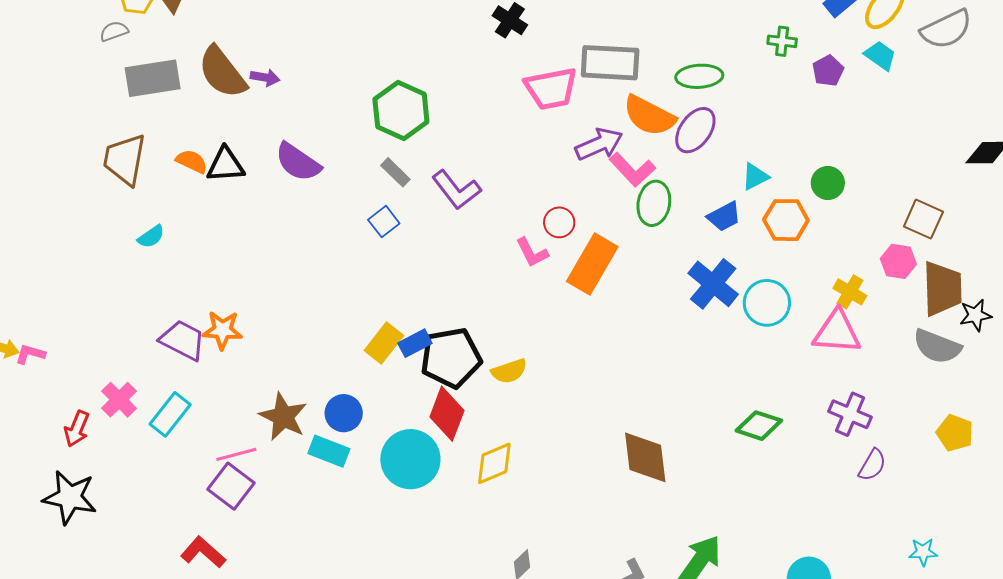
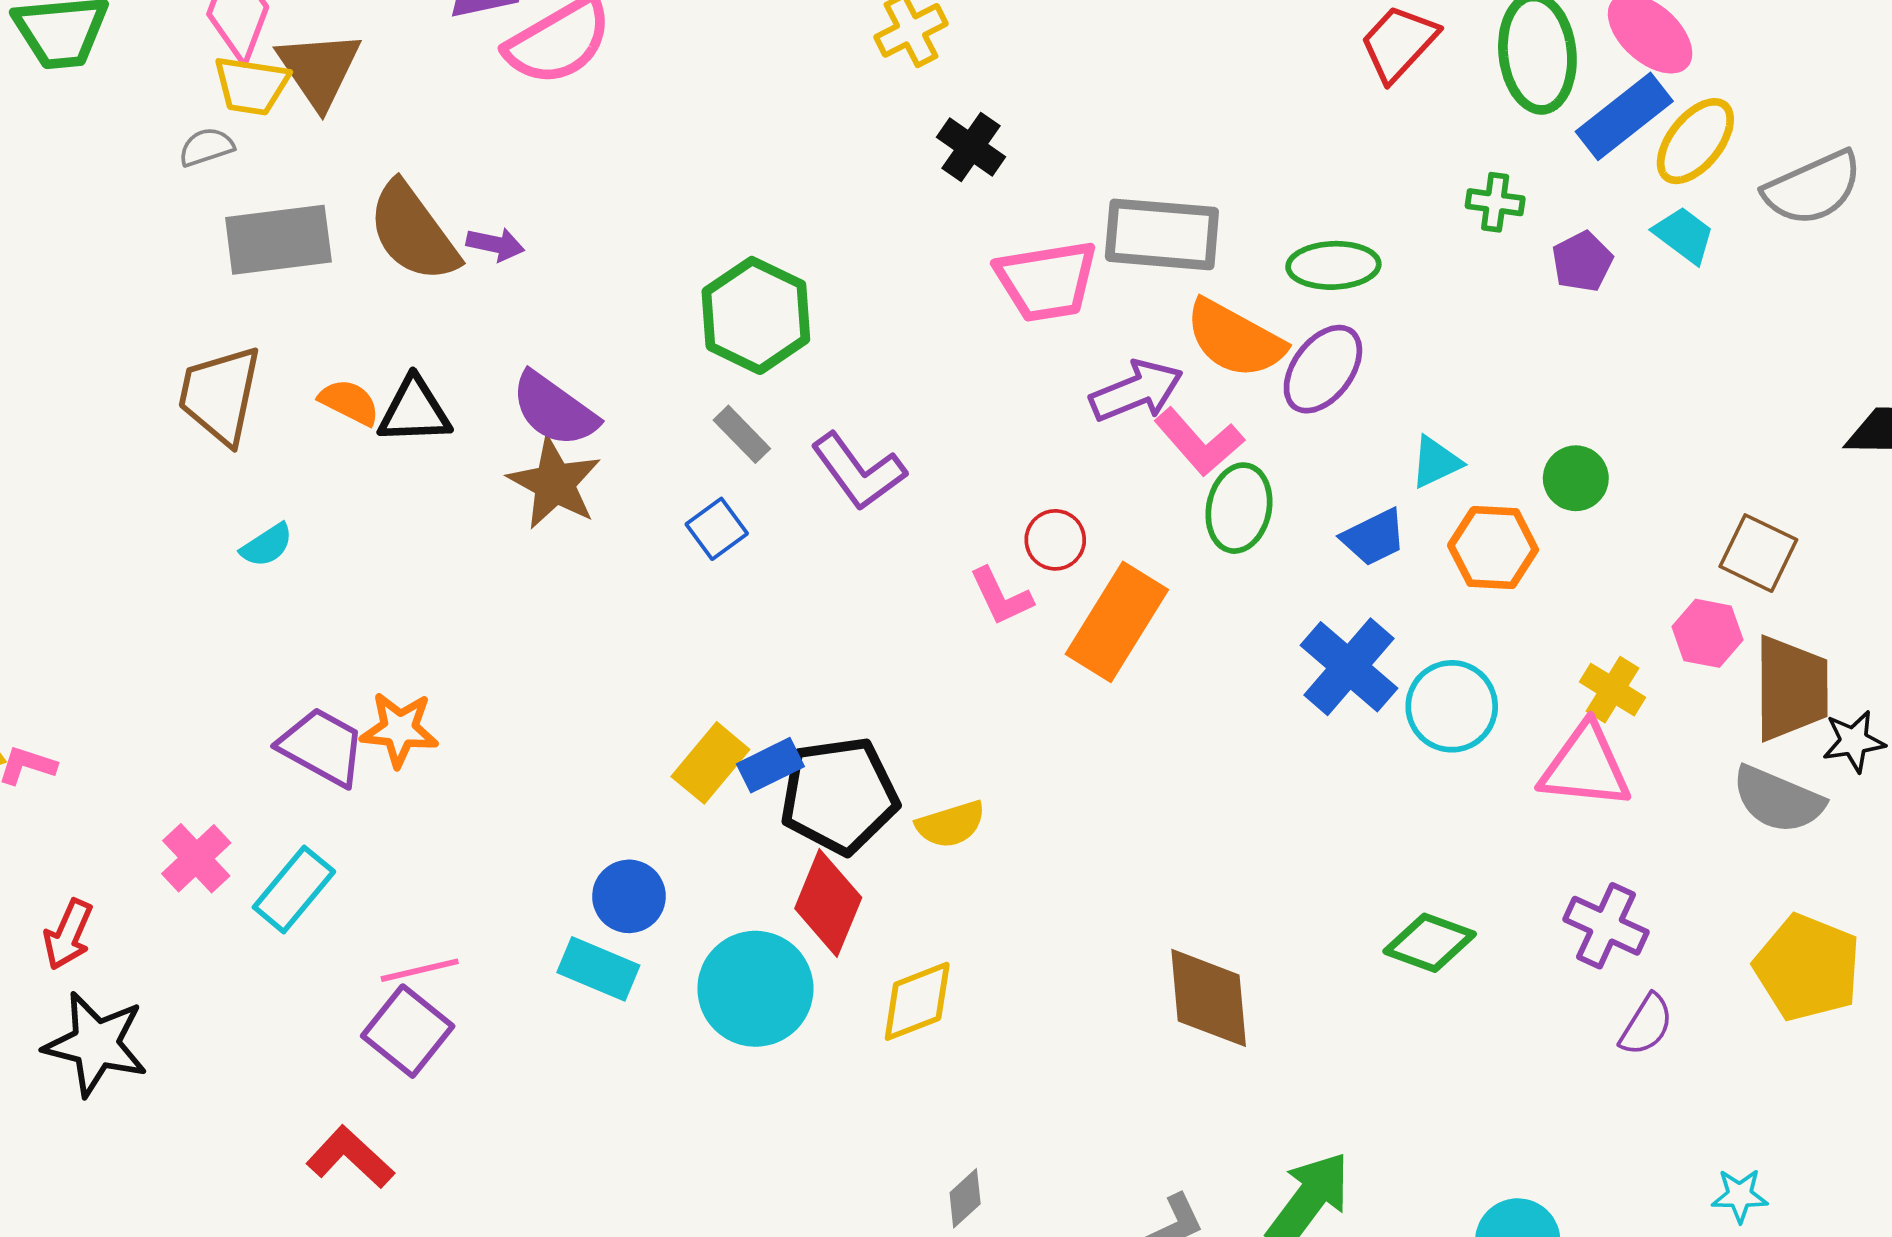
brown star: (283, 417) -> (555, 483), moved
red arrow: (77, 429) -> (68, 934), moved
yellow pentagon: (955, 433) -> (1807, 968), size x1.5

